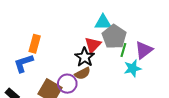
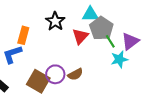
green line: (123, 50) -> (110, 41), turned -48
black star: (85, 57) -> (55, 21), moved
brown semicircle: (83, 73) -> (75, 74), moved

